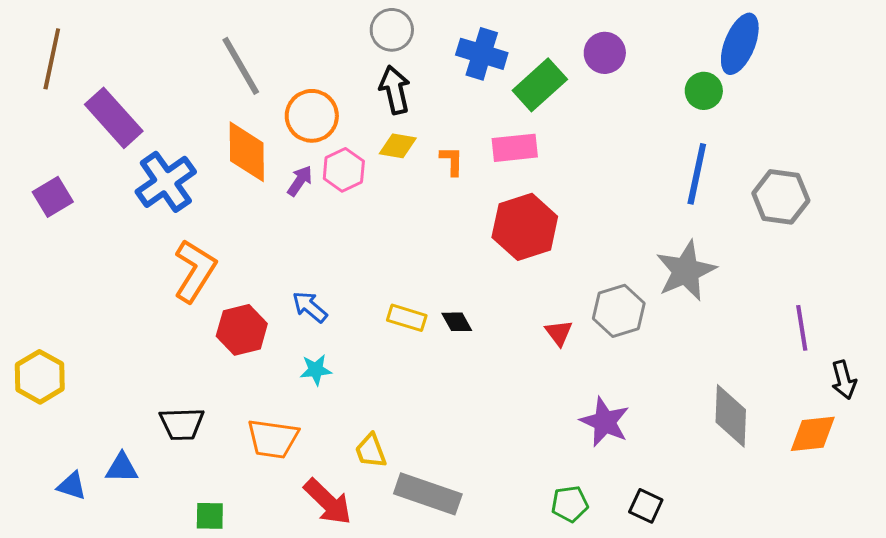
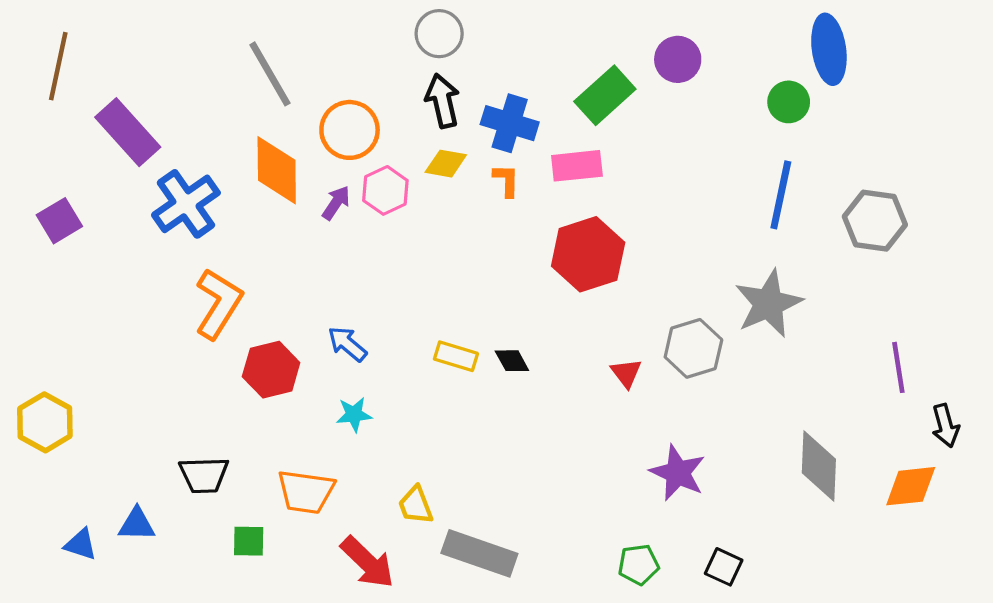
blue ellipse: (740, 44) -> (829, 49), turned -30
blue cross: (482, 54) -> (510, 123), moved
green square: (210, 516) -> (249, 541), moved

